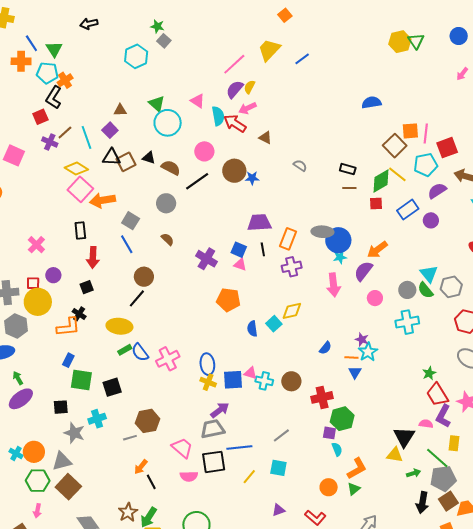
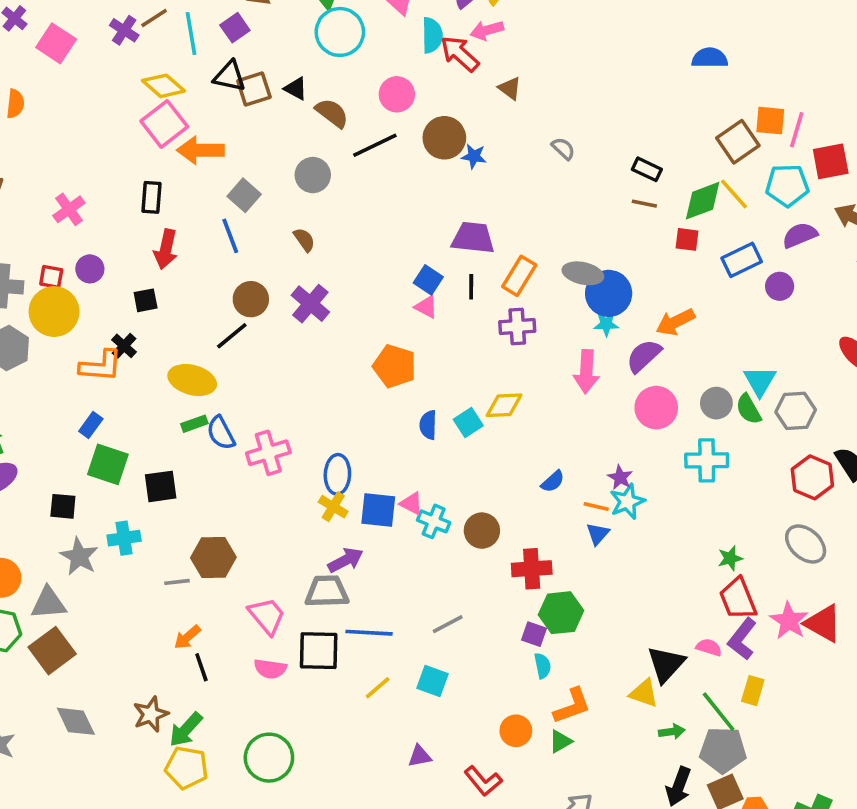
purple cross: (206, 259) -> (310, 304), moved
pink circle: (375, 298) -> (656, 408), size x1.5

